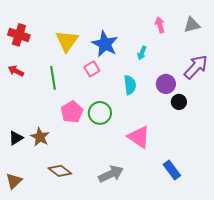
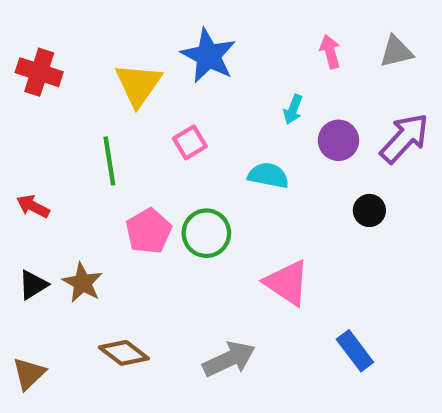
blue star: (105, 44) -> (208, 56), moved
red arrow: (16, 71) -> (33, 206), moved
purple circle: (166, 84) -> (338, 140), moved
cyan semicircle: (130, 85) -> (268, 175), turned -72

